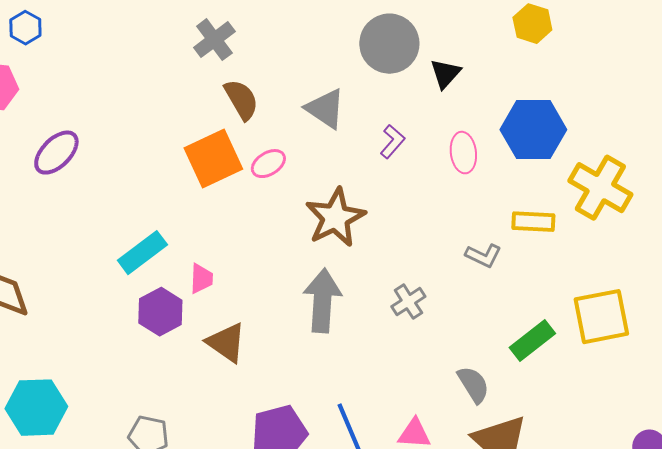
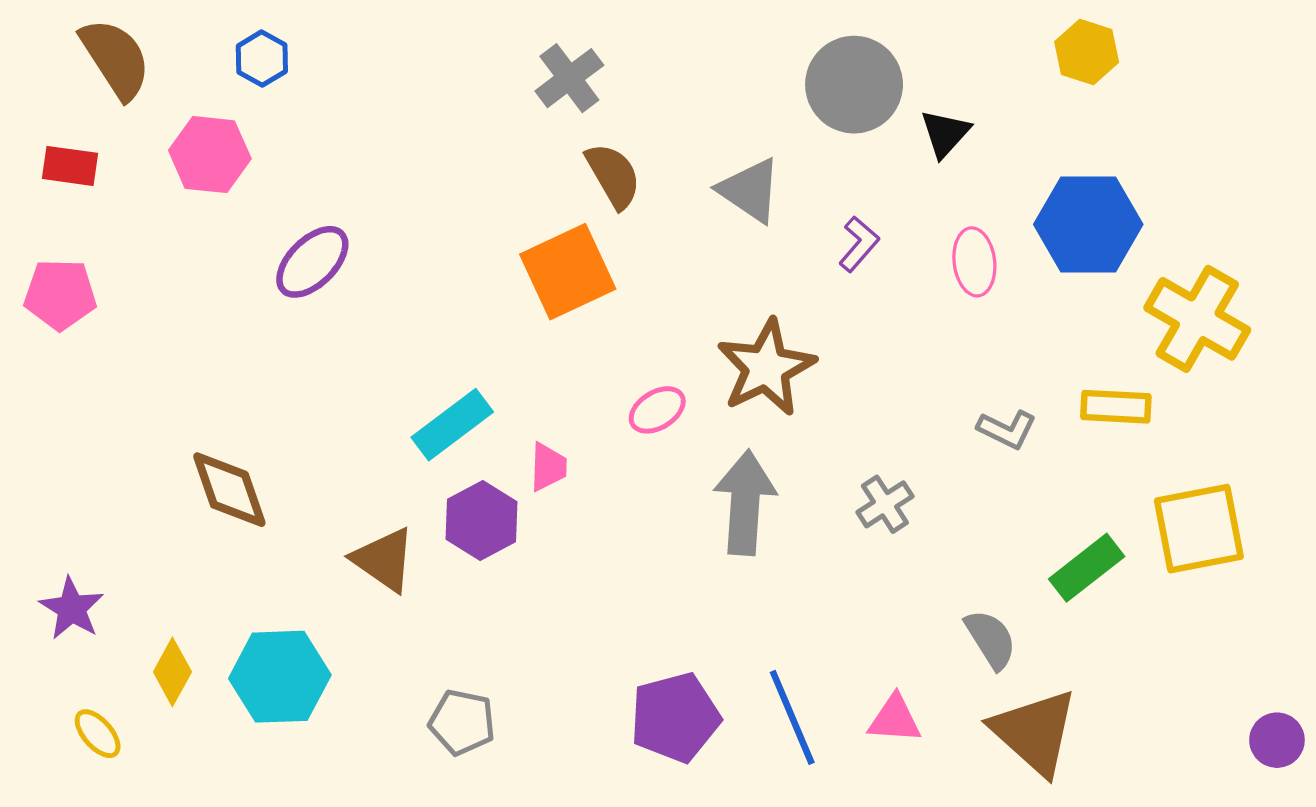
pink ellipse: (268, 164) -> (657, 410), moved
yellow rectangle: (533, 222) -> (1116, 407), moved
brown triangle: (226, 343) -> (384, 560), moved

